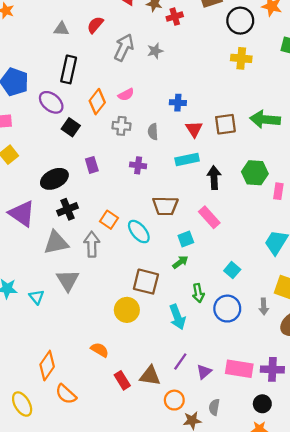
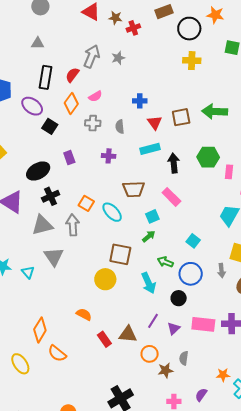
red semicircle: (95, 25) -> (72, 75), moved
green arrow: (198, 293) -> (165, 262), turned 126
black circle: (262, 404) -> (179, 298), moved

